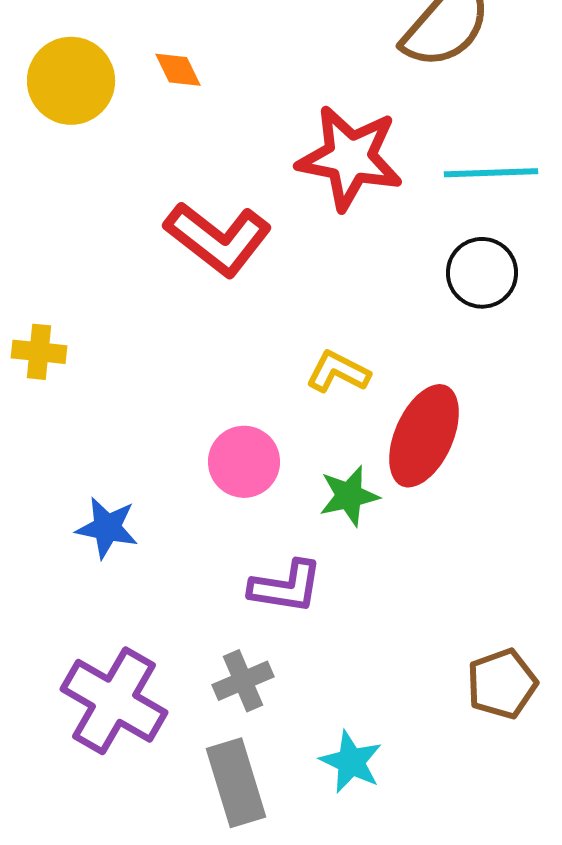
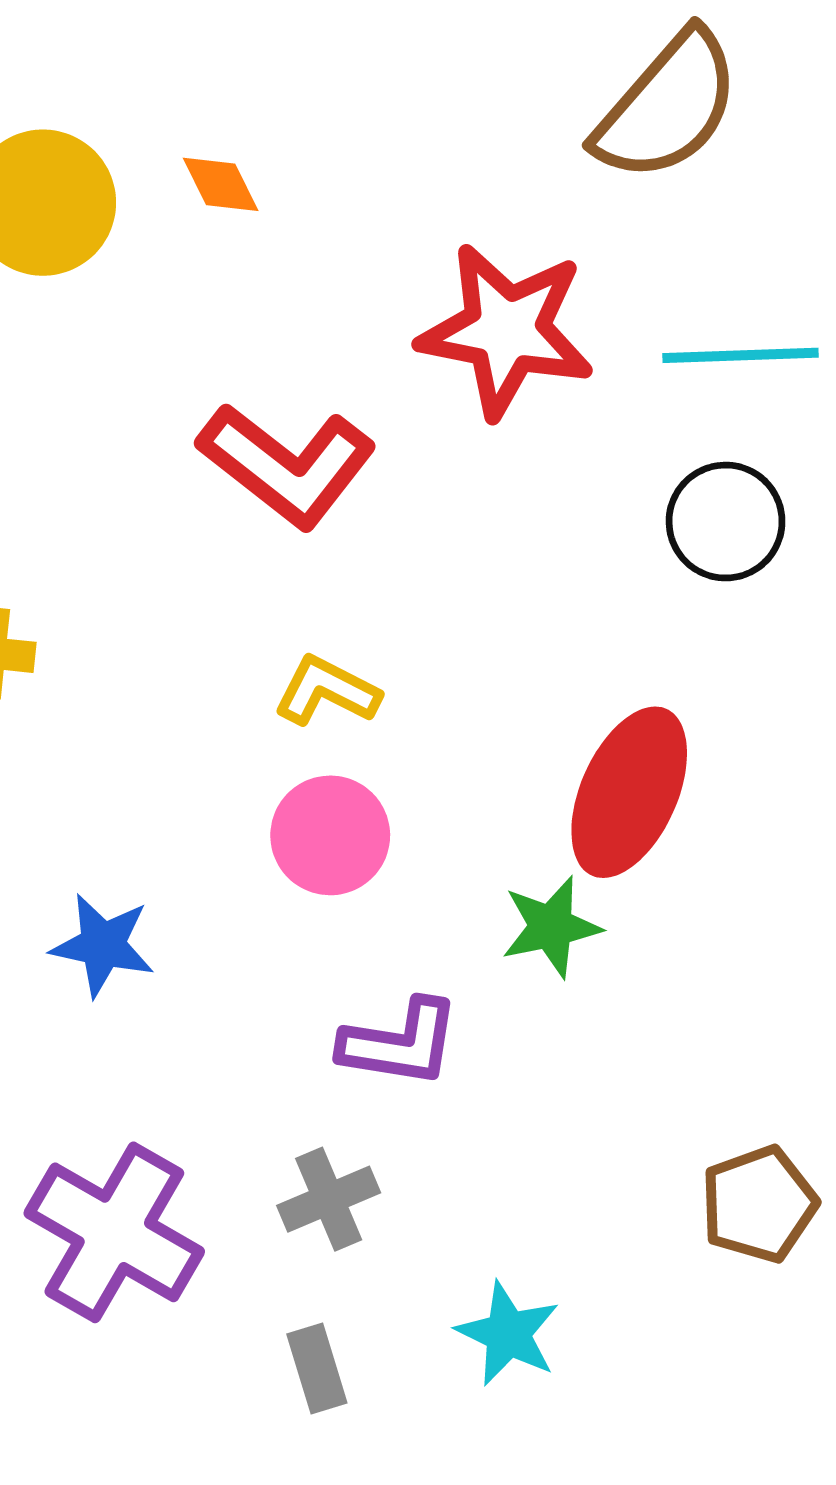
yellow L-shape: (338, 372) -> (327, 691), moved
green star: (349, 496) -> (551, 927), moved
gray rectangle: (236, 783) -> (317, 1369), size x0.6

